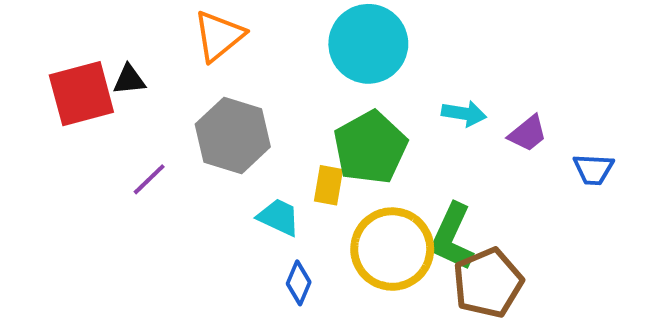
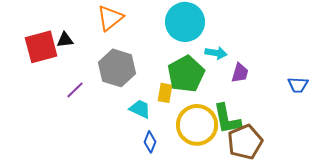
cyan arrow: (464, 114) -> (216, 53), moved
purple trapezoid: (528, 133) -> (240, 73), moved, turned -35
green L-shape: (452, 237) -> (227, 119), turned -36

